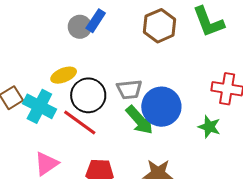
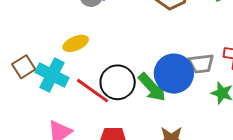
gray trapezoid: (129, 89) -> (201, 63), moved
black circle: (88, 95) -> (118, 82), moved

